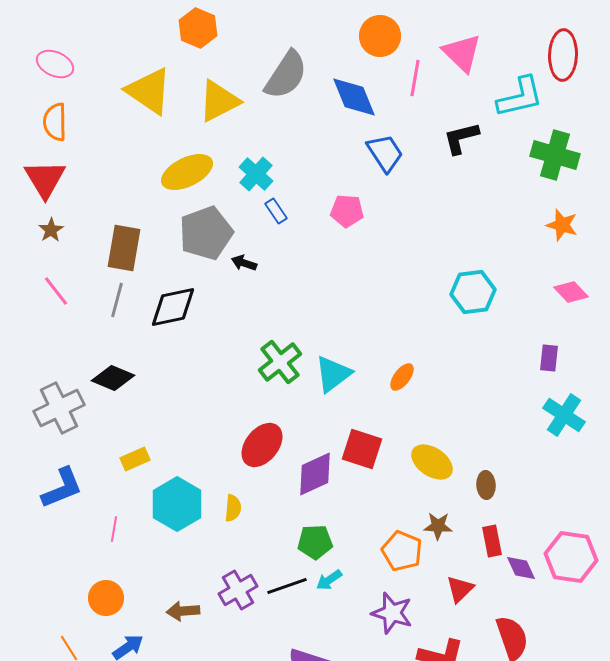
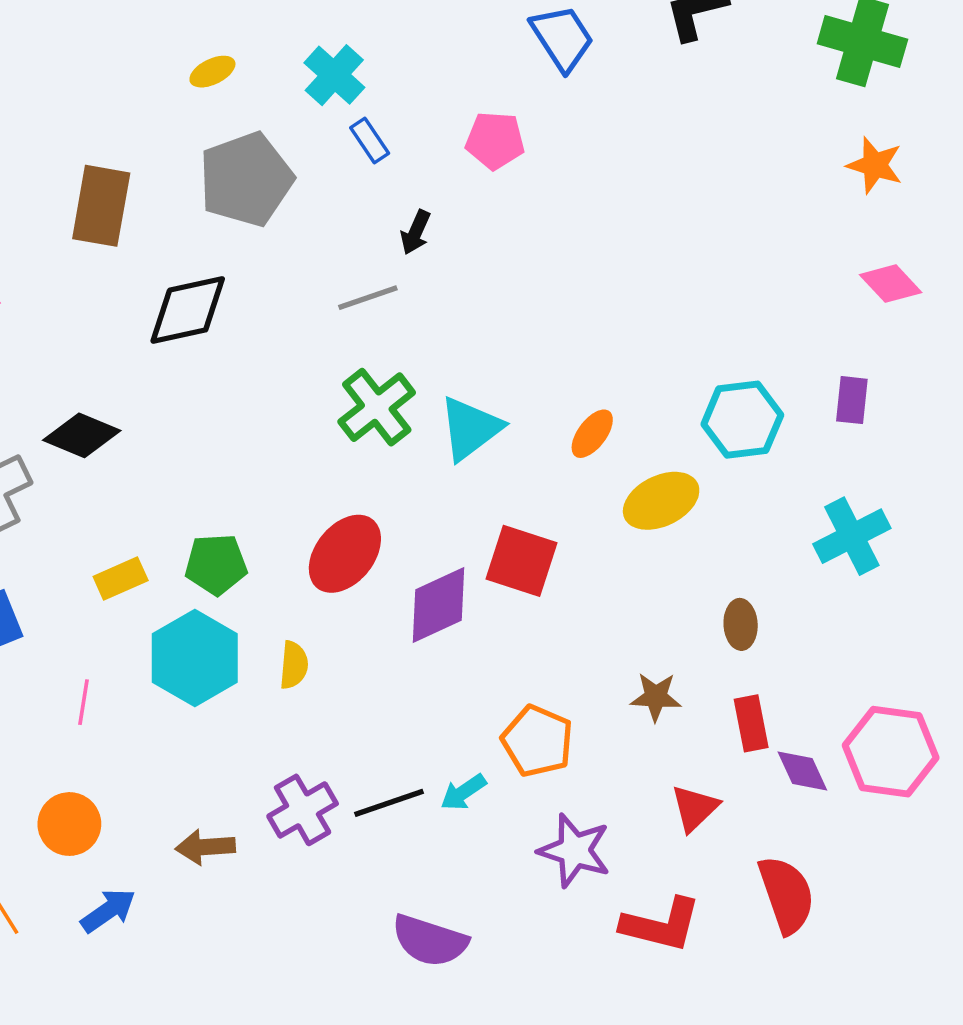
yellow ellipse: (187, 172) -> (212, 72), size x0.5
black arrow: (244, 263) -> (416, 232), moved, turned -85
cyan hexagon: (473, 292) -> (742, 420), moved
gray line: (117, 300) -> (368, 298), moved, turned 56
cyan cross: (564, 415) -> (852, 536), moved, turned 30
yellow ellipse: (432, 462) -> (661, 501), moved, turned -60
green pentagon: (315, 542) -> (216, 564), moved
orange pentagon: (402, 551) -> (537, 741), moved

